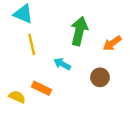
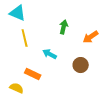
green arrow: (79, 31) -> (64, 27), size x0.6
yellow semicircle: (17, 97) -> (17, 88), moved

